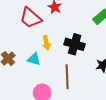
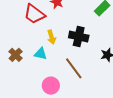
brown line: (67, 77) -> (74, 68), turned -30

